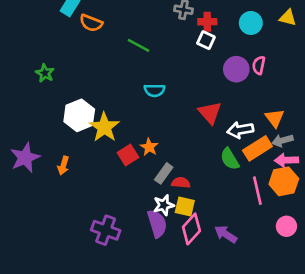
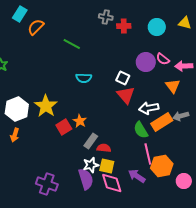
orange semicircle: (91, 23) -> (36, 27), turned 114
white square: (206, 40) -> (123, 78), moved
pink semicircle: (259, 65) -> (163, 59), turned -64
white hexagon: (79, 115) -> (17, 109), moved
orange triangle: (275, 118) -> (173, 86), moved
pink arrow: (286, 160) -> (184, 66), moved
orange hexagon: (284, 181) -> (162, 166), moved
pink line: (257, 191) -> (148, 154), moved
pink diamond: (191, 229) -> (112, 183), turned -60
purple arrow: (226, 234) -> (137, 176), moved

